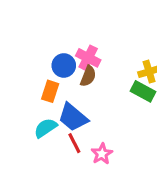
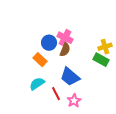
orange rectangle: (50, 91) -> (40, 60), turned -64
blue trapezoid: (73, 117) -> (70, 77), moved

